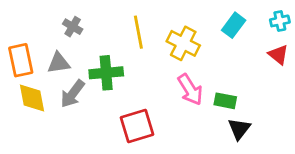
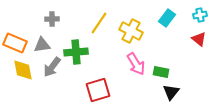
gray cross: (73, 27) -> (52, 19), turned -32
yellow line: (138, 32) -> (99, 23), turned 45
orange rectangle: (21, 60) -> (15, 43), turned -55

